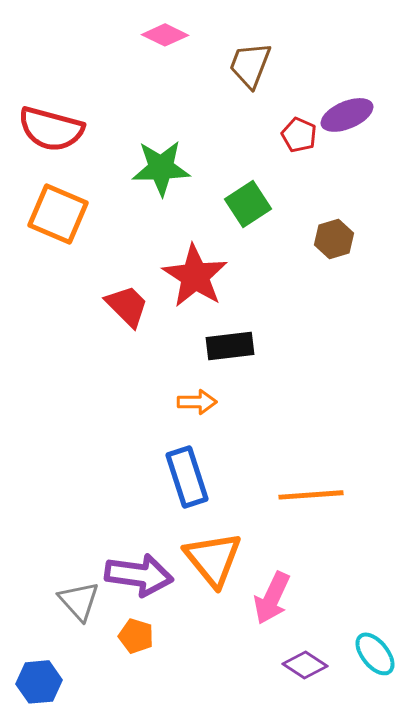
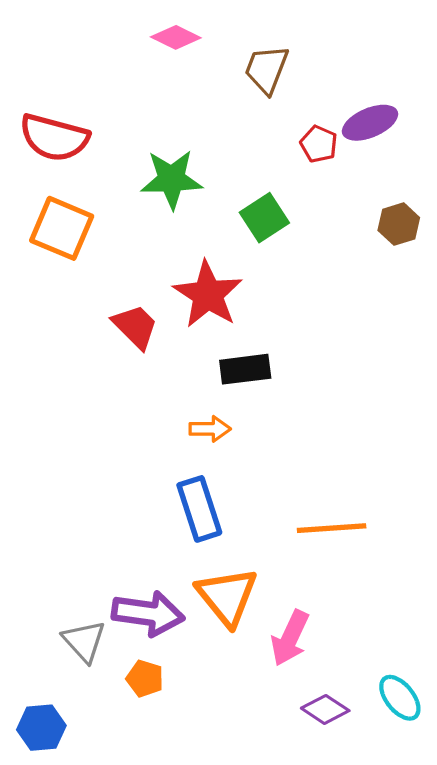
brown hexagon: (334, 239) -> (399, 224), moved

